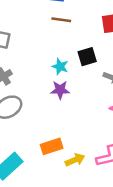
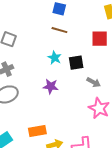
cyan star: (60, 67) -> (55, 58), moved

